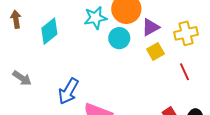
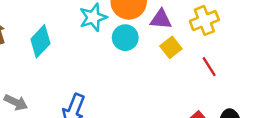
purple triangle: (151, 27) -> (161, 19), turned 42

